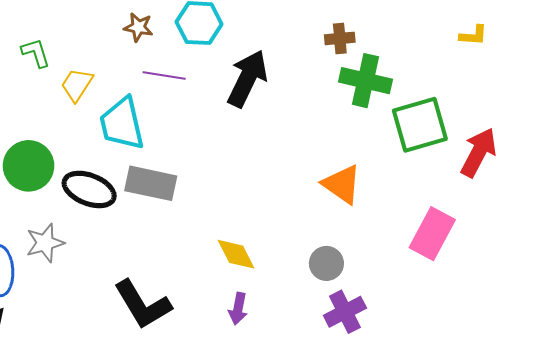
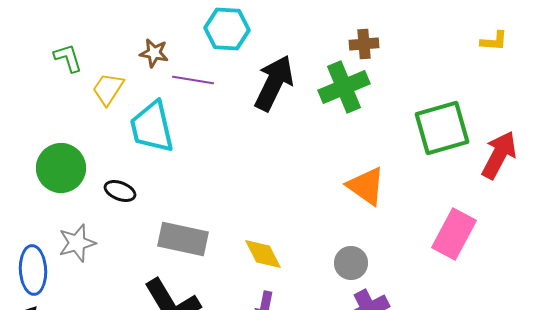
brown star: (138, 27) -> (154, 53), moved
green cross: (365, 81) -> (344, 87), moved, turned -36
gray rectangle: (151, 183) -> (183, 239), moved
black ellipse: (89, 189) -> (120, 191), size x0.6

